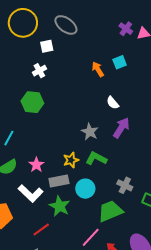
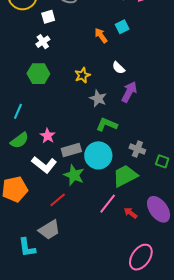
yellow star: (71, 160) -> (82, 75), moved
cyan circle: (85, 189) -> (98, 155), size x1.4

